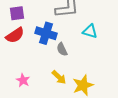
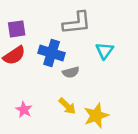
cyan triangle: (90, 31) -> (105, 51), turned 49
gray semicircle: (62, 49) -> (71, 72), turned -80

